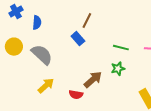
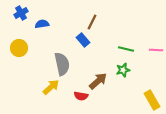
blue semicircle: (37, 23) -> (42, 24), turned -104
gray semicircle: (42, 55) -> (62, 64), moved, turned 35

